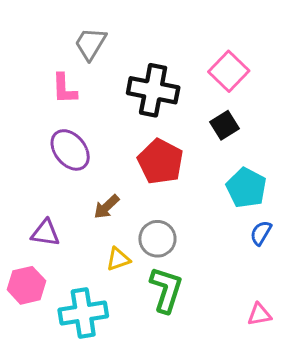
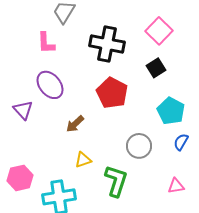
purple triangle: (45, 233) -> (23, 110), moved, turned 40
gray circle: (157, 239) -> (139, 146), moved
pink triangle: (259, 314) -> (176, 186), moved

